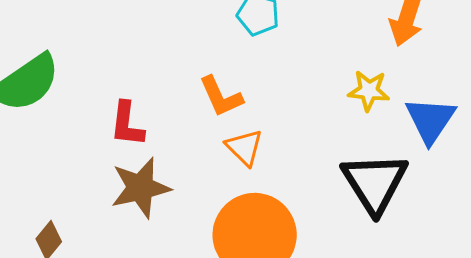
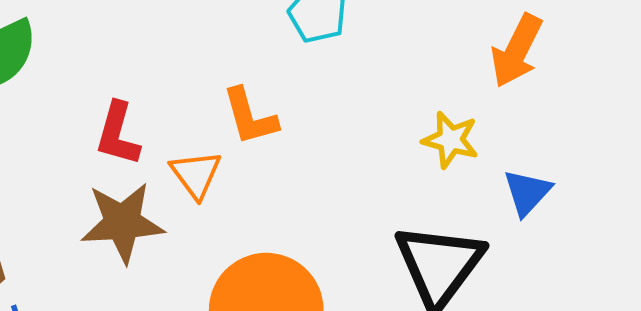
blue triangle: (430, 120) -> (527, 192), size x0.7
orange triangle: (244, 147) -> (196, 174), moved

